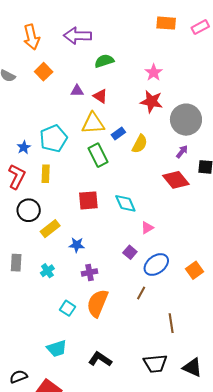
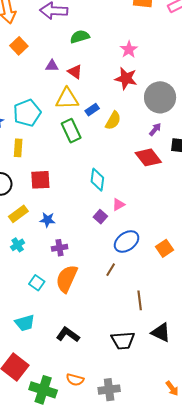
red square: (88, 200) -> (40, 180), moved
cyan diamond: (125, 203) -> (97, 180), turned 30
yellow rectangle: (50, 229) -> (18, 214), moved
purple square: (130, 252) -> (100, 217), moved
black triangle: (192, 367) -> (161, 332), moved

